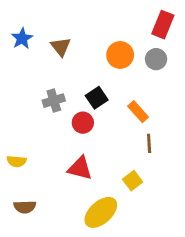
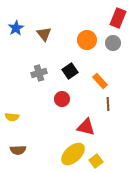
red circle: (83, 123) -> (62, 99), moved
red triangle: (80, 168) -> (86, 127), moved
yellow square: (133, 181) -> (96, 161), moved

